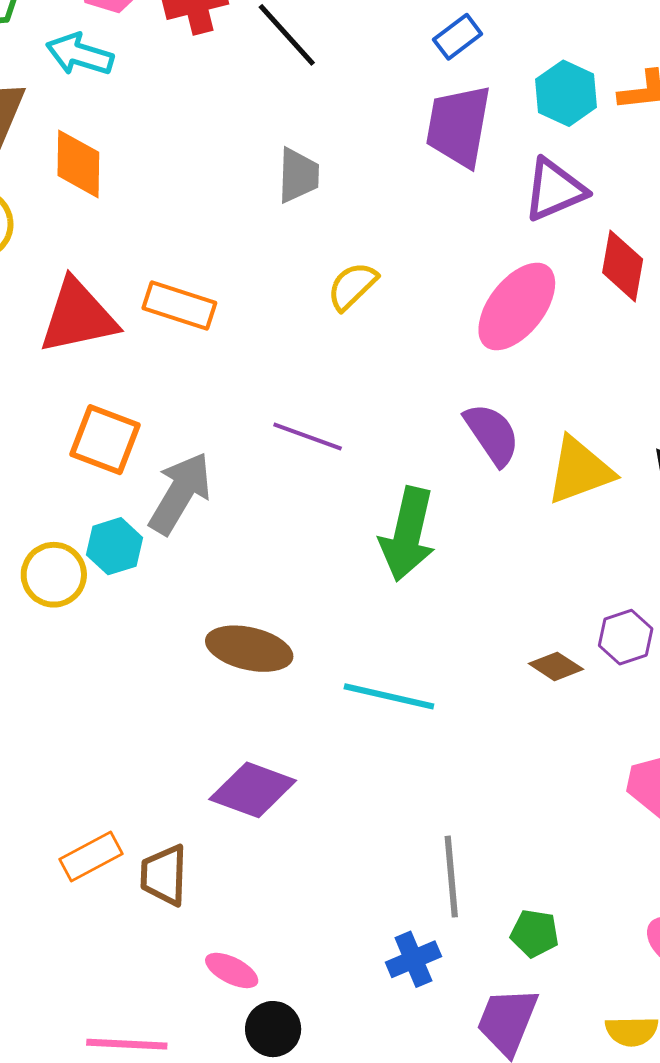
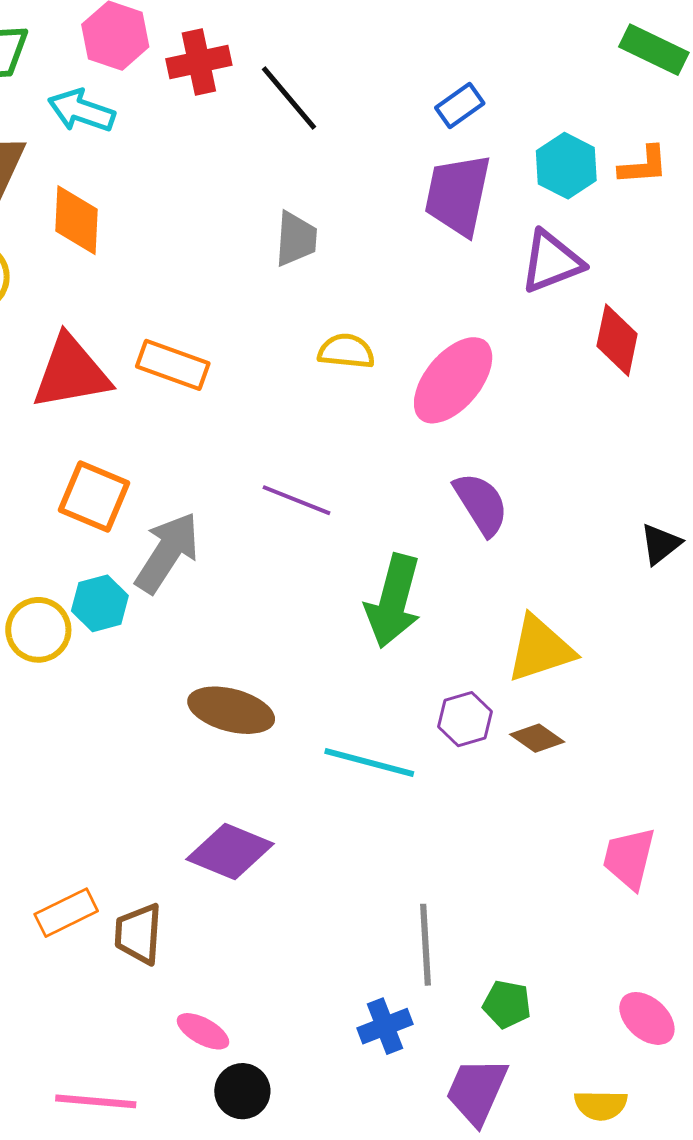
yellow semicircle: (352, 286) -> (346, 351), turned 48
pink ellipse: (517, 306) -> (453, 380), moved
yellow triangle: (580, 471) -> (540, 649), moved
purple hexagon: (626, 637) -> (465, 719), moved

